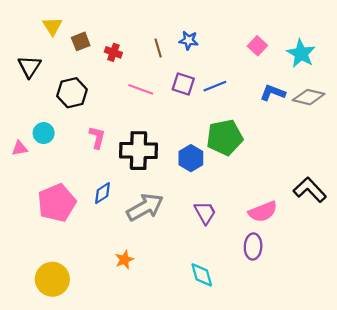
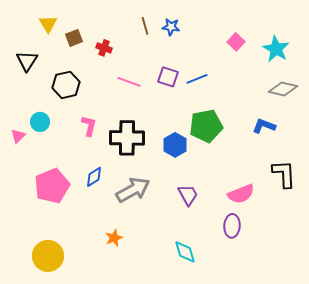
blue star: (189, 40) -> (171, 27), moved
brown line: (158, 48) -> (145, 26), moved
blue L-shape: (273, 93) -> (264, 126), moved
pink triangle: (20, 148) -> (18, 136), turned -35
black L-shape: (310, 190) -> (284, 174), turned 40

